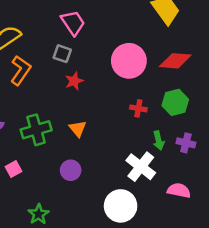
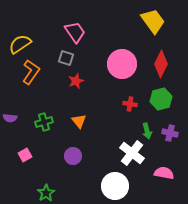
red diamond: (175, 61) -> (161, 64), turned -68
green cross: (36, 130) -> (44, 122), size x0.7

